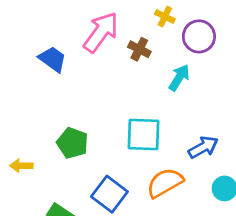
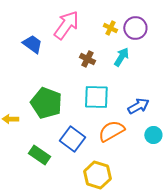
yellow cross: (165, 17) -> (110, 28), moved
brown cross: (139, 49) -> (87, 59), moved
green pentagon: (72, 143) -> (46, 103), size x1.4

